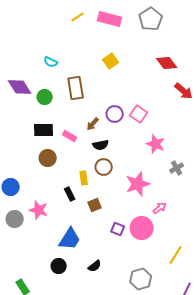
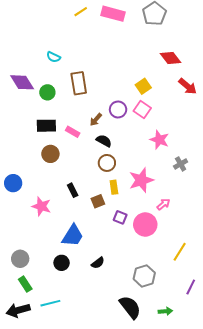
yellow square: (111, 61) -> (143, 86), moved
black semicircle: (101, 145) -> (104, 141), turned -140
yellow rectangle: (84, 178) -> (114, 187), moved
gray circle: (15, 219) -> (20, 259), moved
purple square: (118, 229) -> (120, 217), moved

